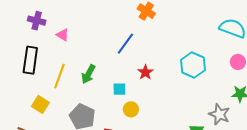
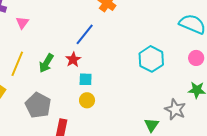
pink triangle: (63, 35) -> (22, 23), turned 32
red star: (145, 72) -> (73, 60), moved
cyan square: (119, 89) -> (86, 79), moved

